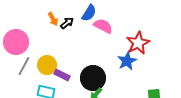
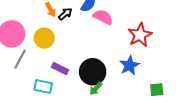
blue star: (127, 61) -> (129, 65), moved
yellow circle: (47, 65) -> (44, 38), moved

